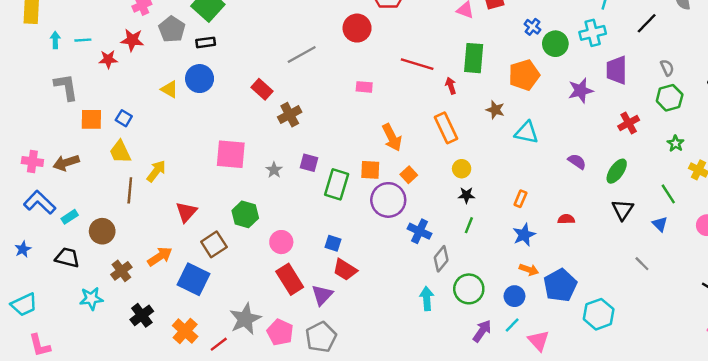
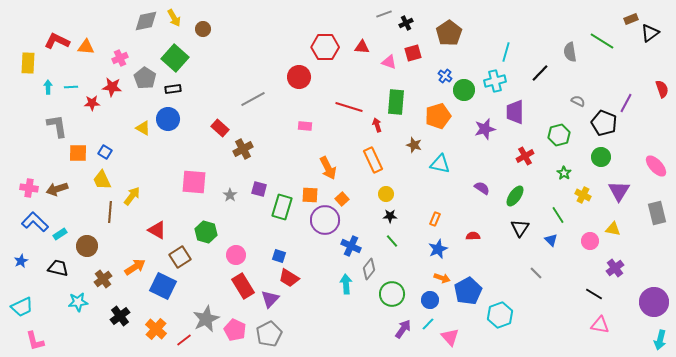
gray semicircle: (667, 68) -> (578, 101), moved, turned -40
red triangle: (186, 212) -> (157, 230), turned -42
green line: (469, 225) -> (392, 241), turned -64
cyan arrow: (427, 299) -> (346, 284), moved

